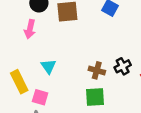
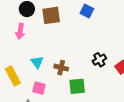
brown cross: (97, 70) -> (61, 68), moved
pink square: (40, 97) -> (39, 88), moved

